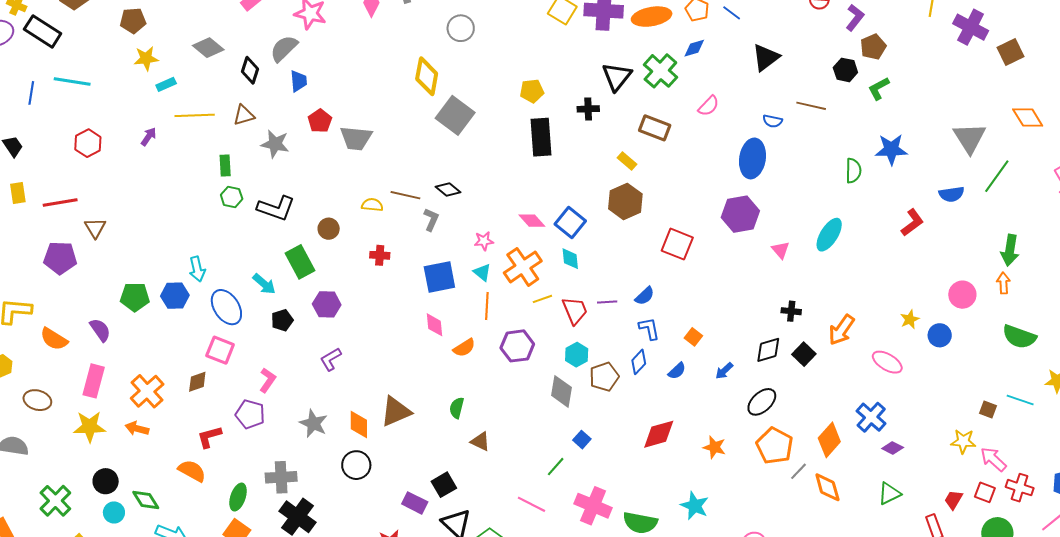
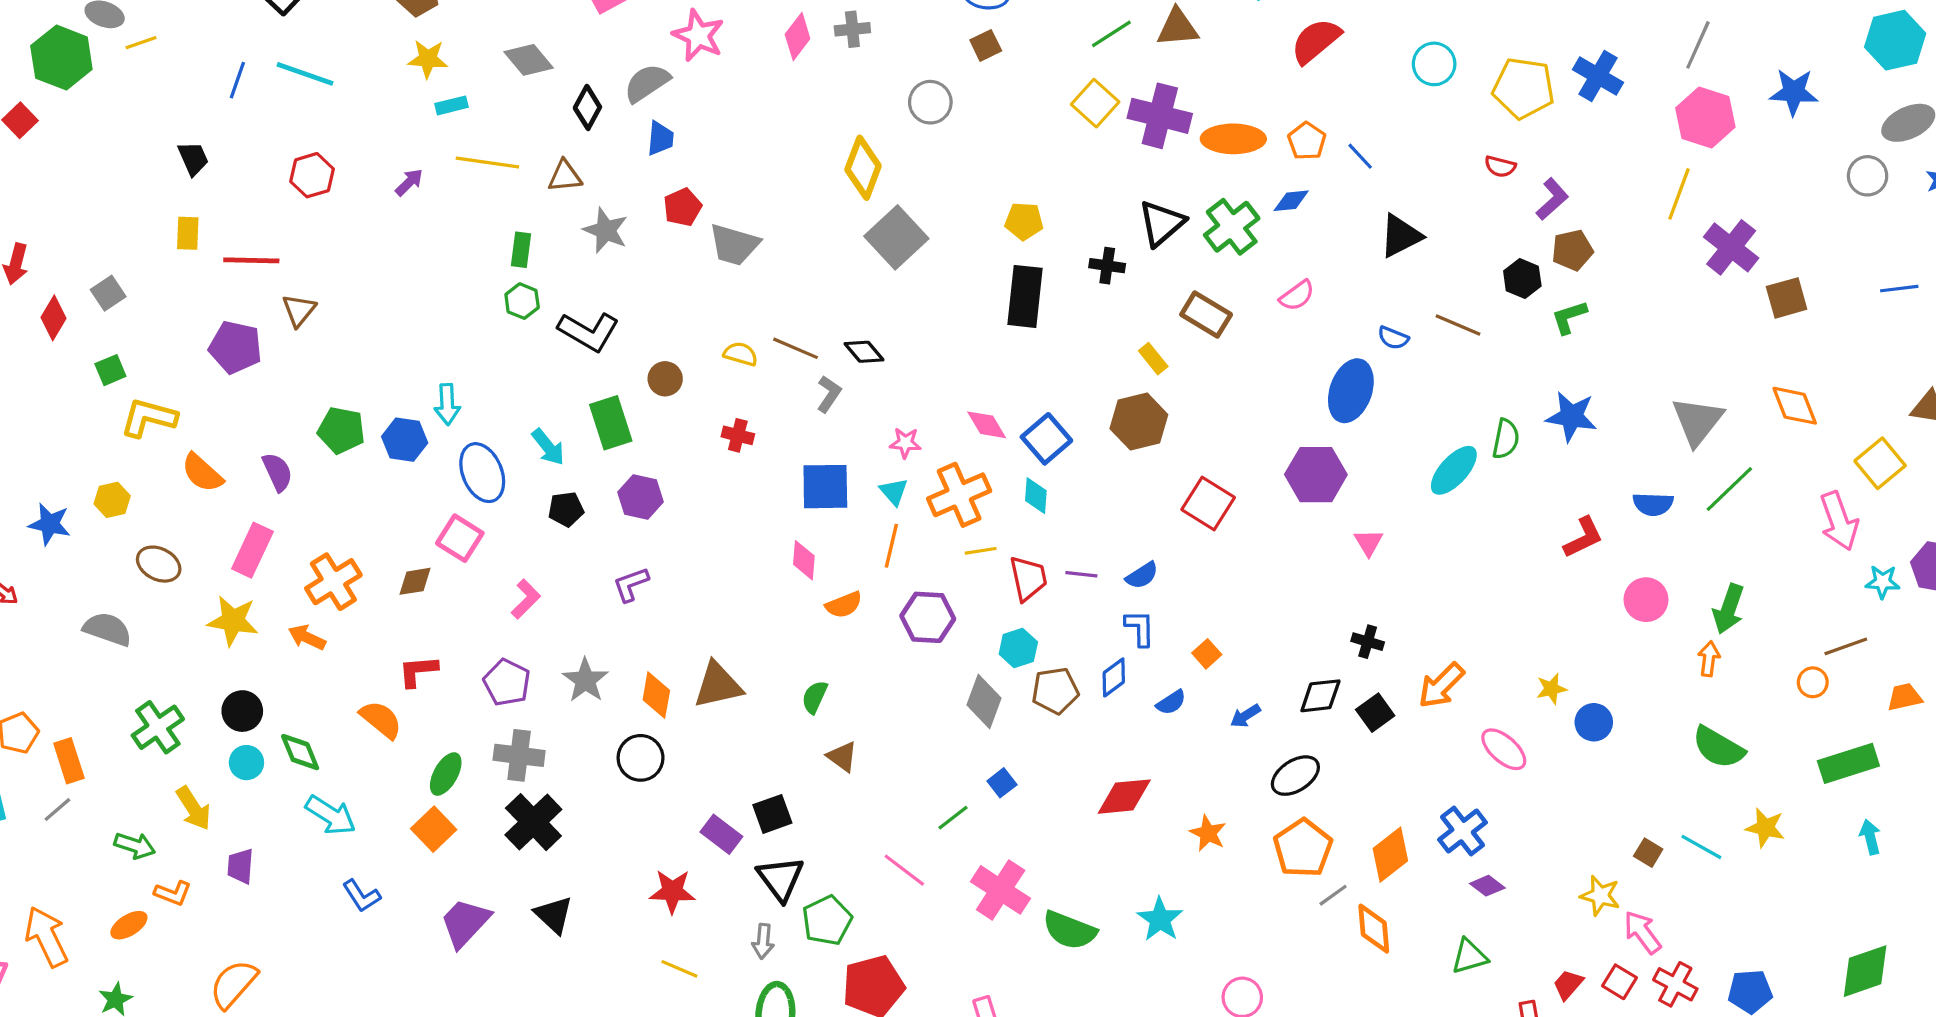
cyan ellipse: (829, 235) -> (1454, 470), moved
pink circle: (962, 295) -> (1646, 600), moved
purple pentagon: (250, 414) -> (507, 682), moved

